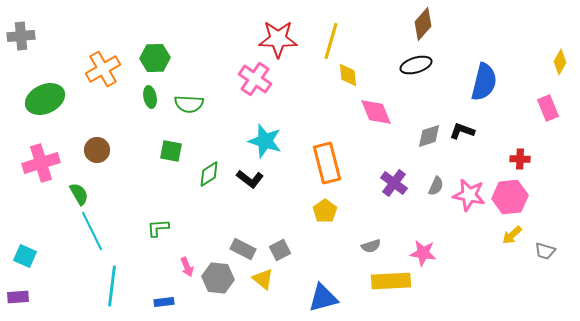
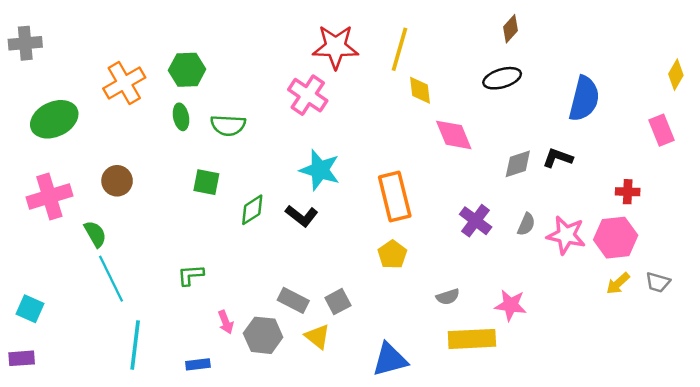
brown diamond: (423, 24) -> (511, 29), size x0.7
gray trapezoid: (545, 251) -> (658, 282), moved

